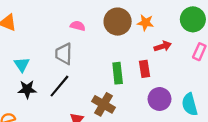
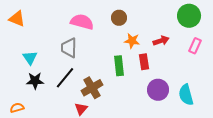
brown circle: (118, 22) -> (119, 18), size x0.6
orange star: (146, 23) -> (132, 41), moved
pink semicircle: (78, 26) -> (82, 22), size x1.6
brown cross: (104, 104) -> (92, 88), moved, turned 30

